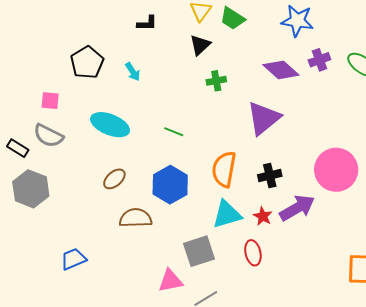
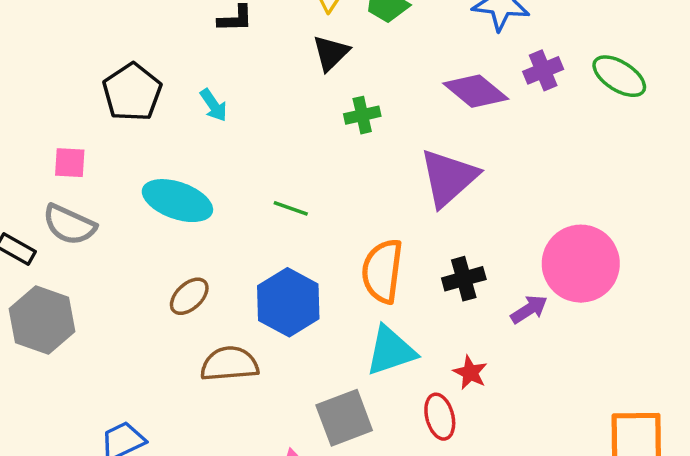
purple arrow: (297, 208) -> (529, 309), moved, size x0.6
red star: (263, 216) -> (470, 373), moved

